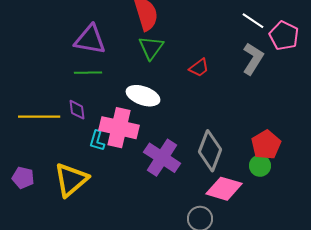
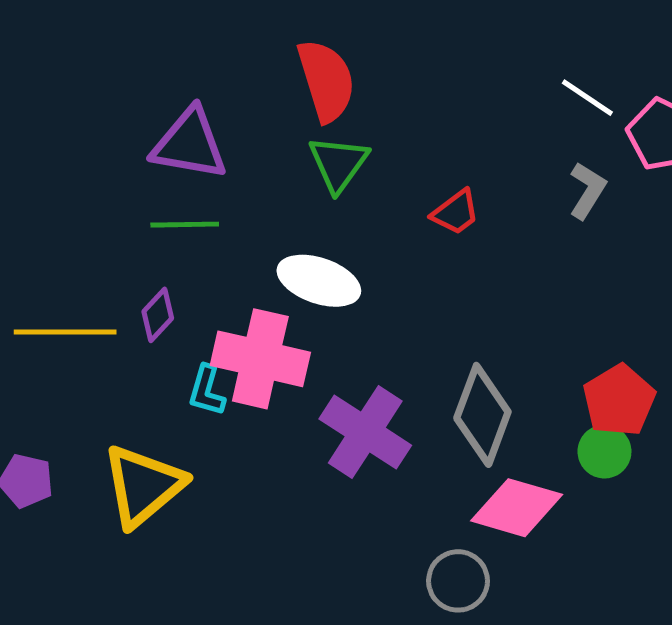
gray L-shape: (253, 59) -> (587, 190), size x0.7
purple diamond: (77, 110) -> (158, 315), turned 50

